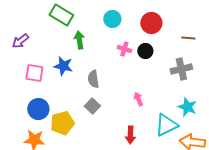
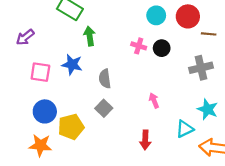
cyan circle: (112, 19) -> (156, 15), moved
red circle: (151, 23) -> (188, 16), moved
cyan triangle: (166, 125) -> (185, 129), size x0.7

